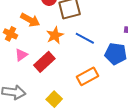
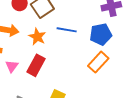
orange rectangle: (88, 76) -> (98, 62), moved

